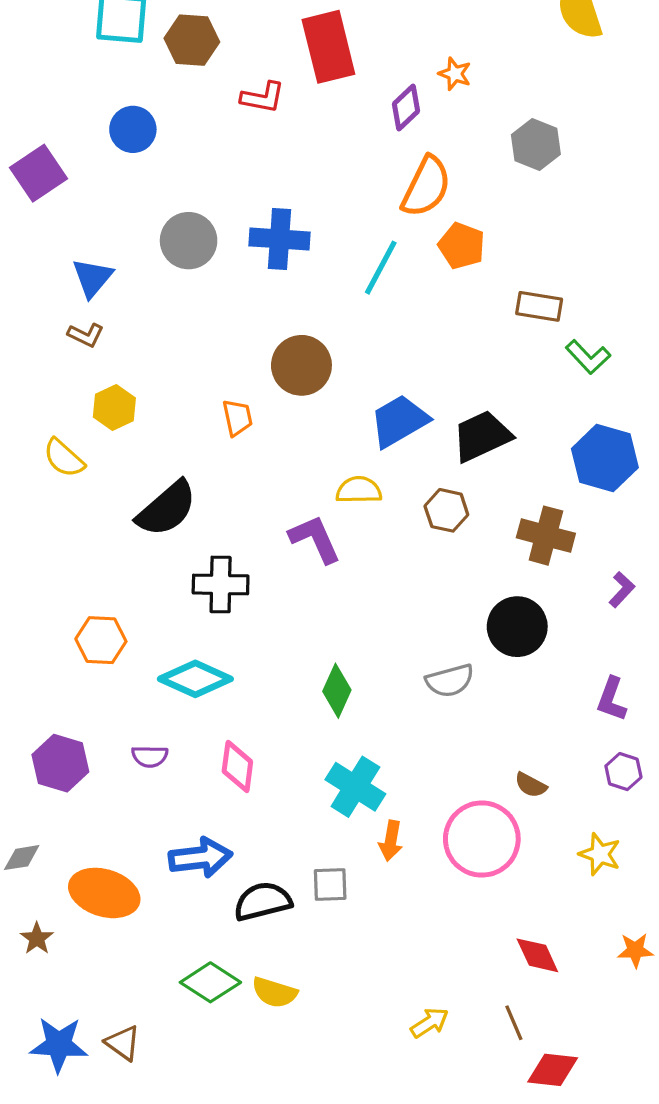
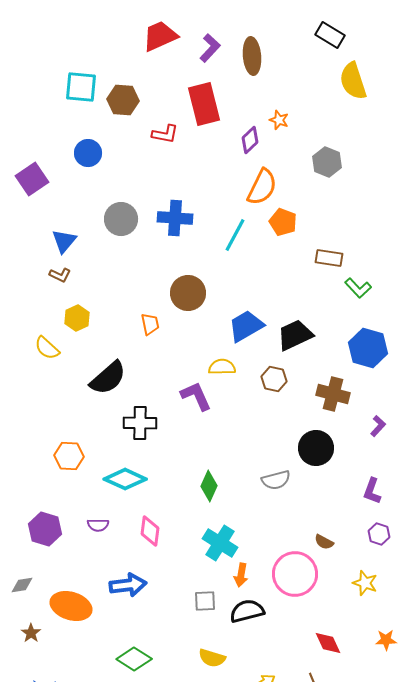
black semicircle: (263, 901) -> (247, 611), moved
yellow semicircle: (274, 992) -> (212, 658), moved

